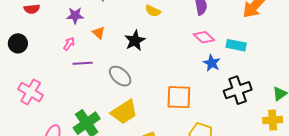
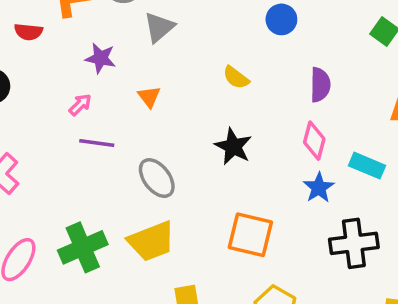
orange triangle: (99, 33) -> (149, 97), moved
pink diamond: (204, 37) -> (314, 141), turned 50
black star: (135, 41) -> (233, 146), moved, turned -30

